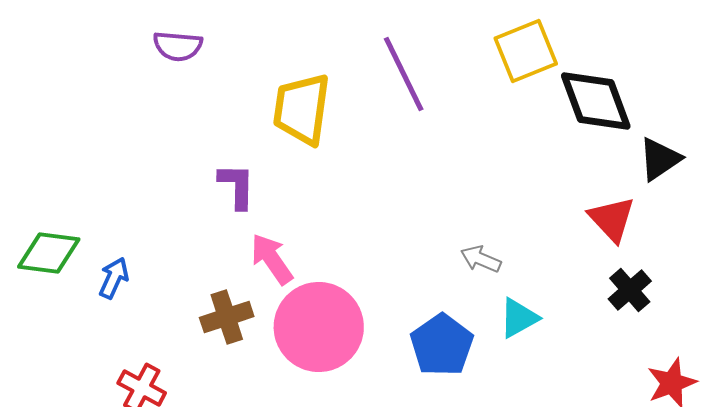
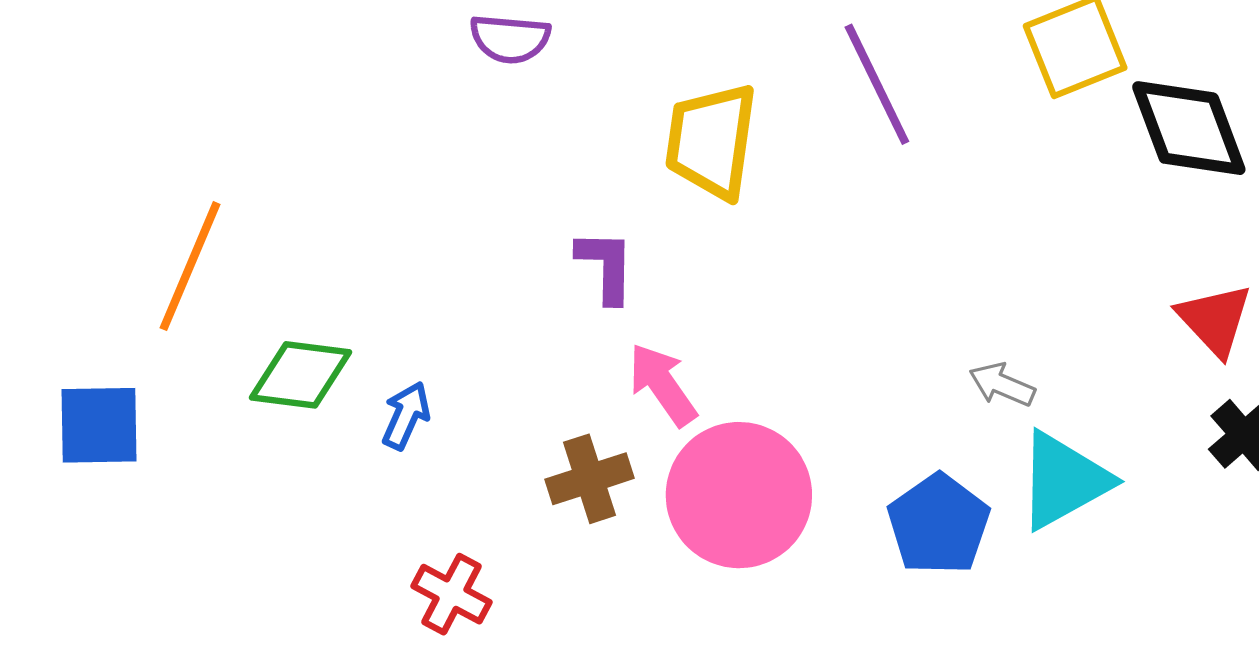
cyan triangle: (519, 318) -> (1064, 480), size x1.5

